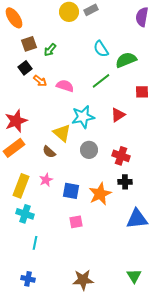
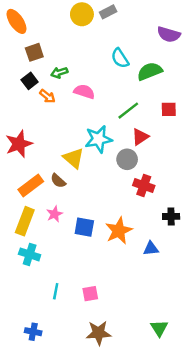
purple semicircle: (142, 17) -> (169, 34), moved, turned -84
green arrow: (50, 50) -> (59, 73), moved, turned 32
green line: (101, 81) -> (128, 111), moved
pink semicircle: (65, 86) -> (84, 92), moved
orange rectangle: (14, 148) -> (31, 185), moved
gray circle: (89, 150) -> (127, 159), moved
black cross: (125, 182) -> (171, 216), moved
blue triangle: (137, 219) -> (151, 248), moved, size x0.6
pink square: (76, 222) -> (90, 294), moved
cyan line: (35, 243) -> (56, 291), moved

